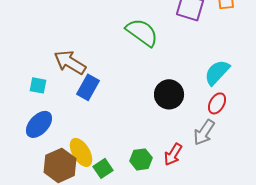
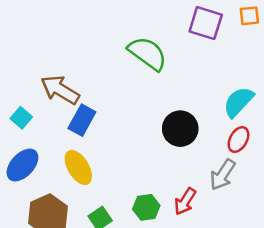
cyan square: (38, 85) -> (21, 118), turned 30
yellow ellipse: (81, 152) -> (78, 167), moved

